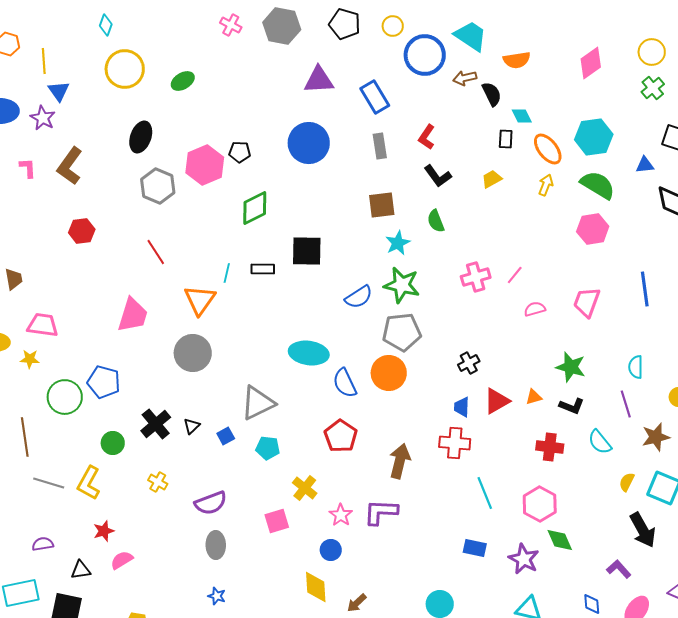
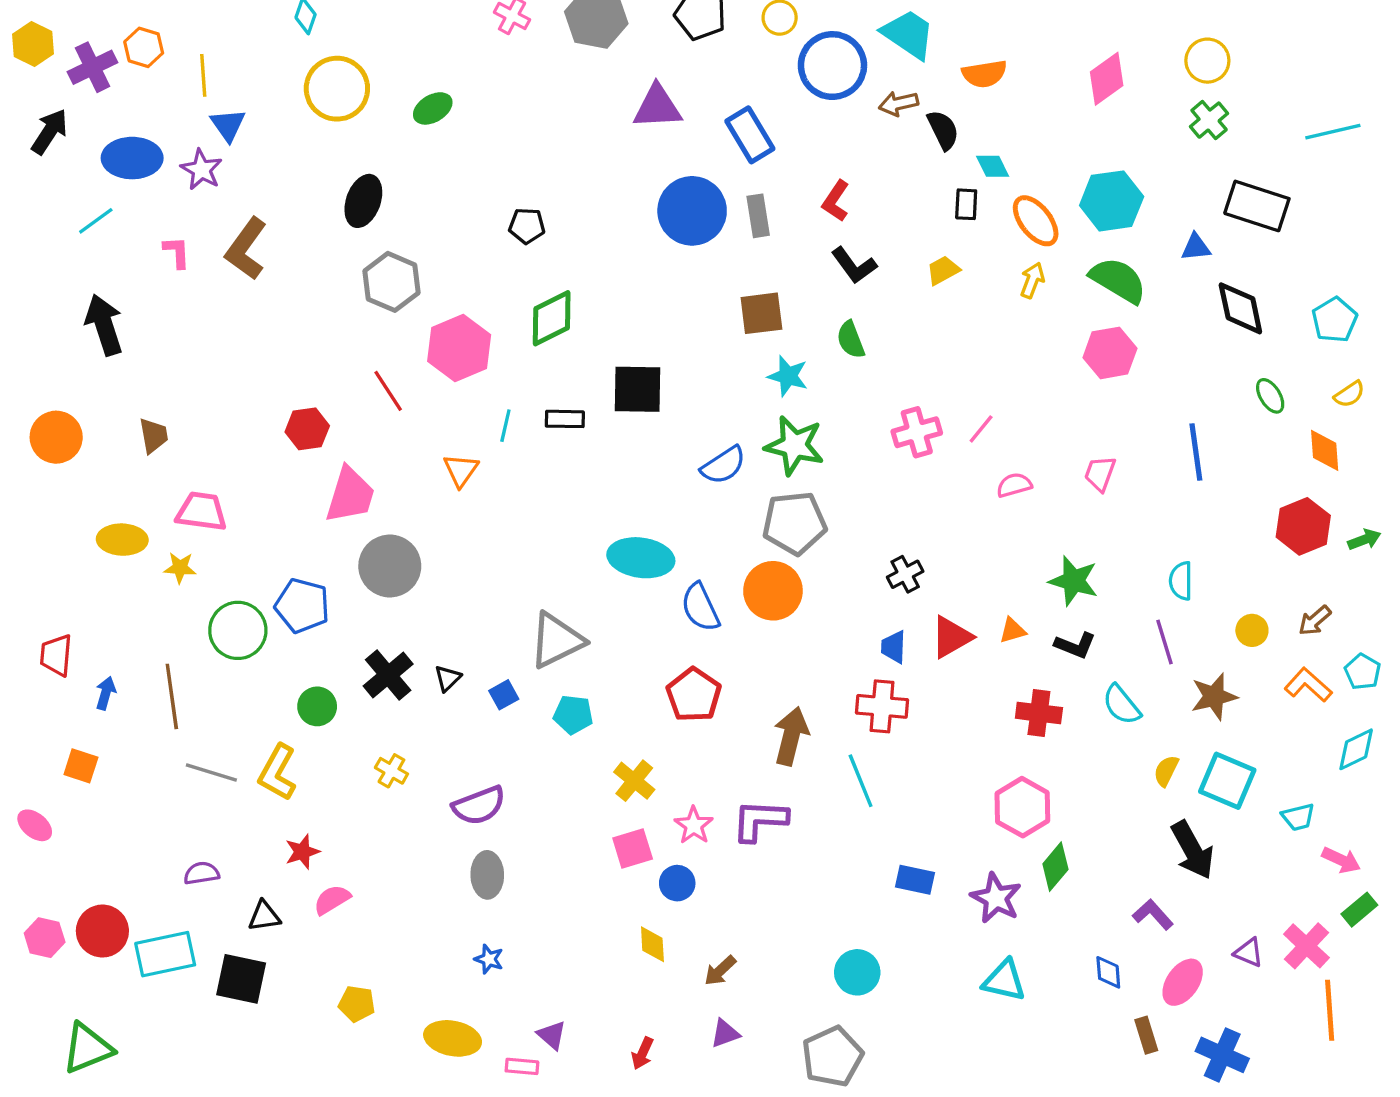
blue circle: (309, 143) -> (692, 211), moved
pink hexagon: (205, 165) -> (459, 348), moved
red hexagon: (82, 231) -> (307, 429), moved
cyan star: (398, 243) -> (788, 376), turned -30
orange triangle: (200, 300) -> (461, 470), size x0.7
pink trapezoid: (587, 302) -> (1100, 473), size x0.7
gray circle: (193, 353) -> (390, 566), moved
cyan line: (485, 493) -> (861, 781), moved
pink square: (277, 521) -> (633, 848), moved
green diamond: (560, 540) -> (1055, 867), turned 64
yellow diamond: (316, 587) -> (652, 944), size x0.7

